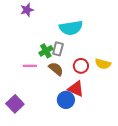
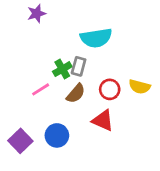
pink line: (30, 66) -> (41, 89), turned -32
brown semicircle: (56, 69) -> (76, 93), turned 91
blue circle: (66, 100) -> (57, 135), moved

